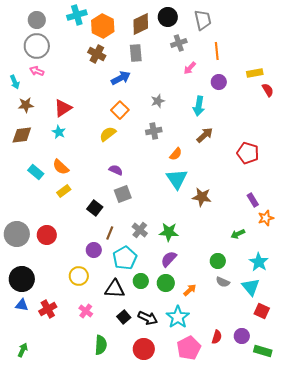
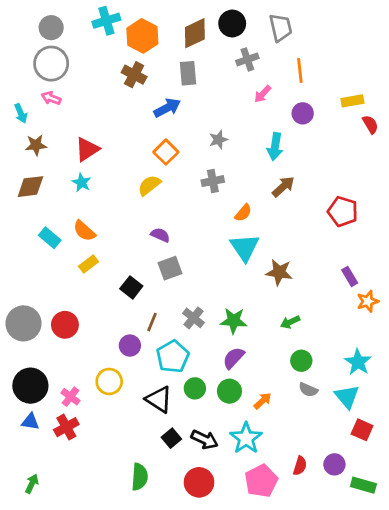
green arrow: (238, 234) -> (290, 322), moved
black triangle: (115, 289) -> (159, 399), turned 30
pink cross: (86, 311) -> (70, 397), moved

